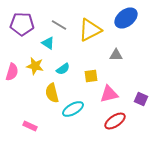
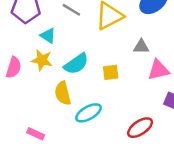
cyan triangle: (48, 43) -> (48, 36), moved
cyan semicircle: (63, 69) -> (76, 64), size x1.5
pink triangle: (109, 94) -> (158, 70), moved

